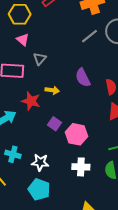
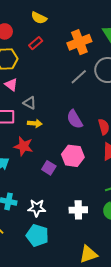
gray triangle: (40, 59) -> (30, 103), turned -40
yellow arrow: (52, 90) -> (35, 123), moved
pink hexagon: (77, 134) -> (73, 156), moved

